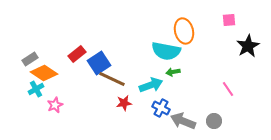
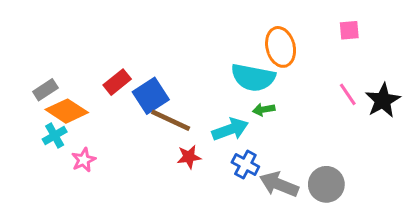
black star: (248, 46) -> (383, 100), moved
pink line: (228, 89) -> (348, 94), moved
gray circle: (214, 121) -> (326, 184), size x1.5

